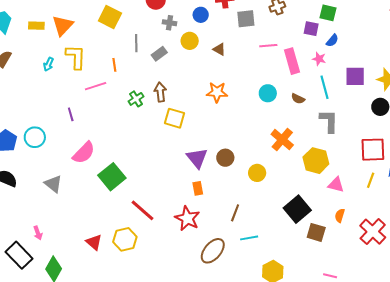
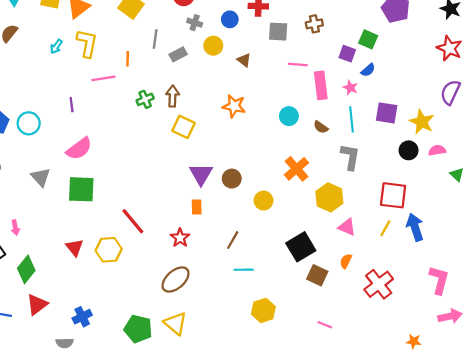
green square: (112, 177) -> (81, 189), moved, turned 32
red star: (187, 218) -> (180, 238), size x0.7
brown ellipse: (213, 251) -> (176, 279), moved

